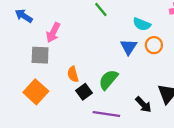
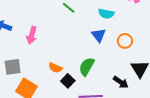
orange circle: (154, 45) -> (125, 41), moved
gray square: (40, 55) -> (13, 67), moved
orange semicircle: (73, 74) -> (55, 68), turned -40

